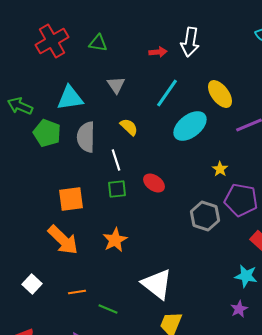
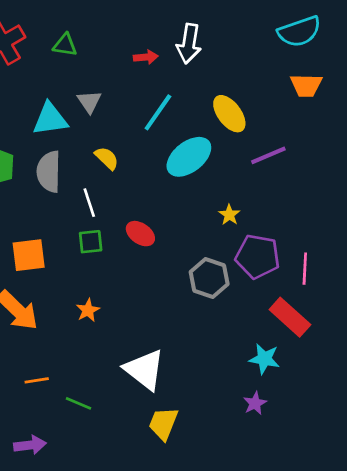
cyan triangle: (70, 98) -> (50, 119), moved
orange star: (115, 240) -> (88, 310), size x0.7

